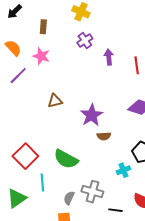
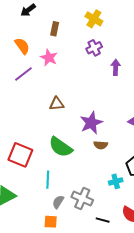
red square: (25, 156) -> (20, 155), turned -30
green semicircle: (66, 159) -> (61, 147), moved
cyan line: (42, 183) -> (48, 180), moved

